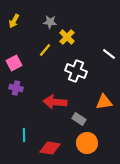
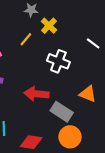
orange triangle: (104, 102) -> (88, 94), turned 30
gray rectangle: (79, 119) -> (62, 112), size x1.5

